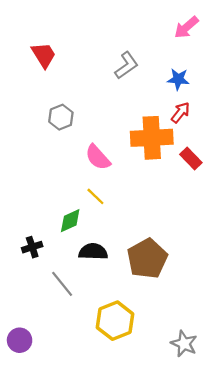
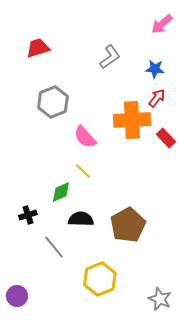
red trapezoid: (44, 55) -> (38, 48), turned -75
gray hexagon: (61, 117) -> (53, 102), size x1.4

